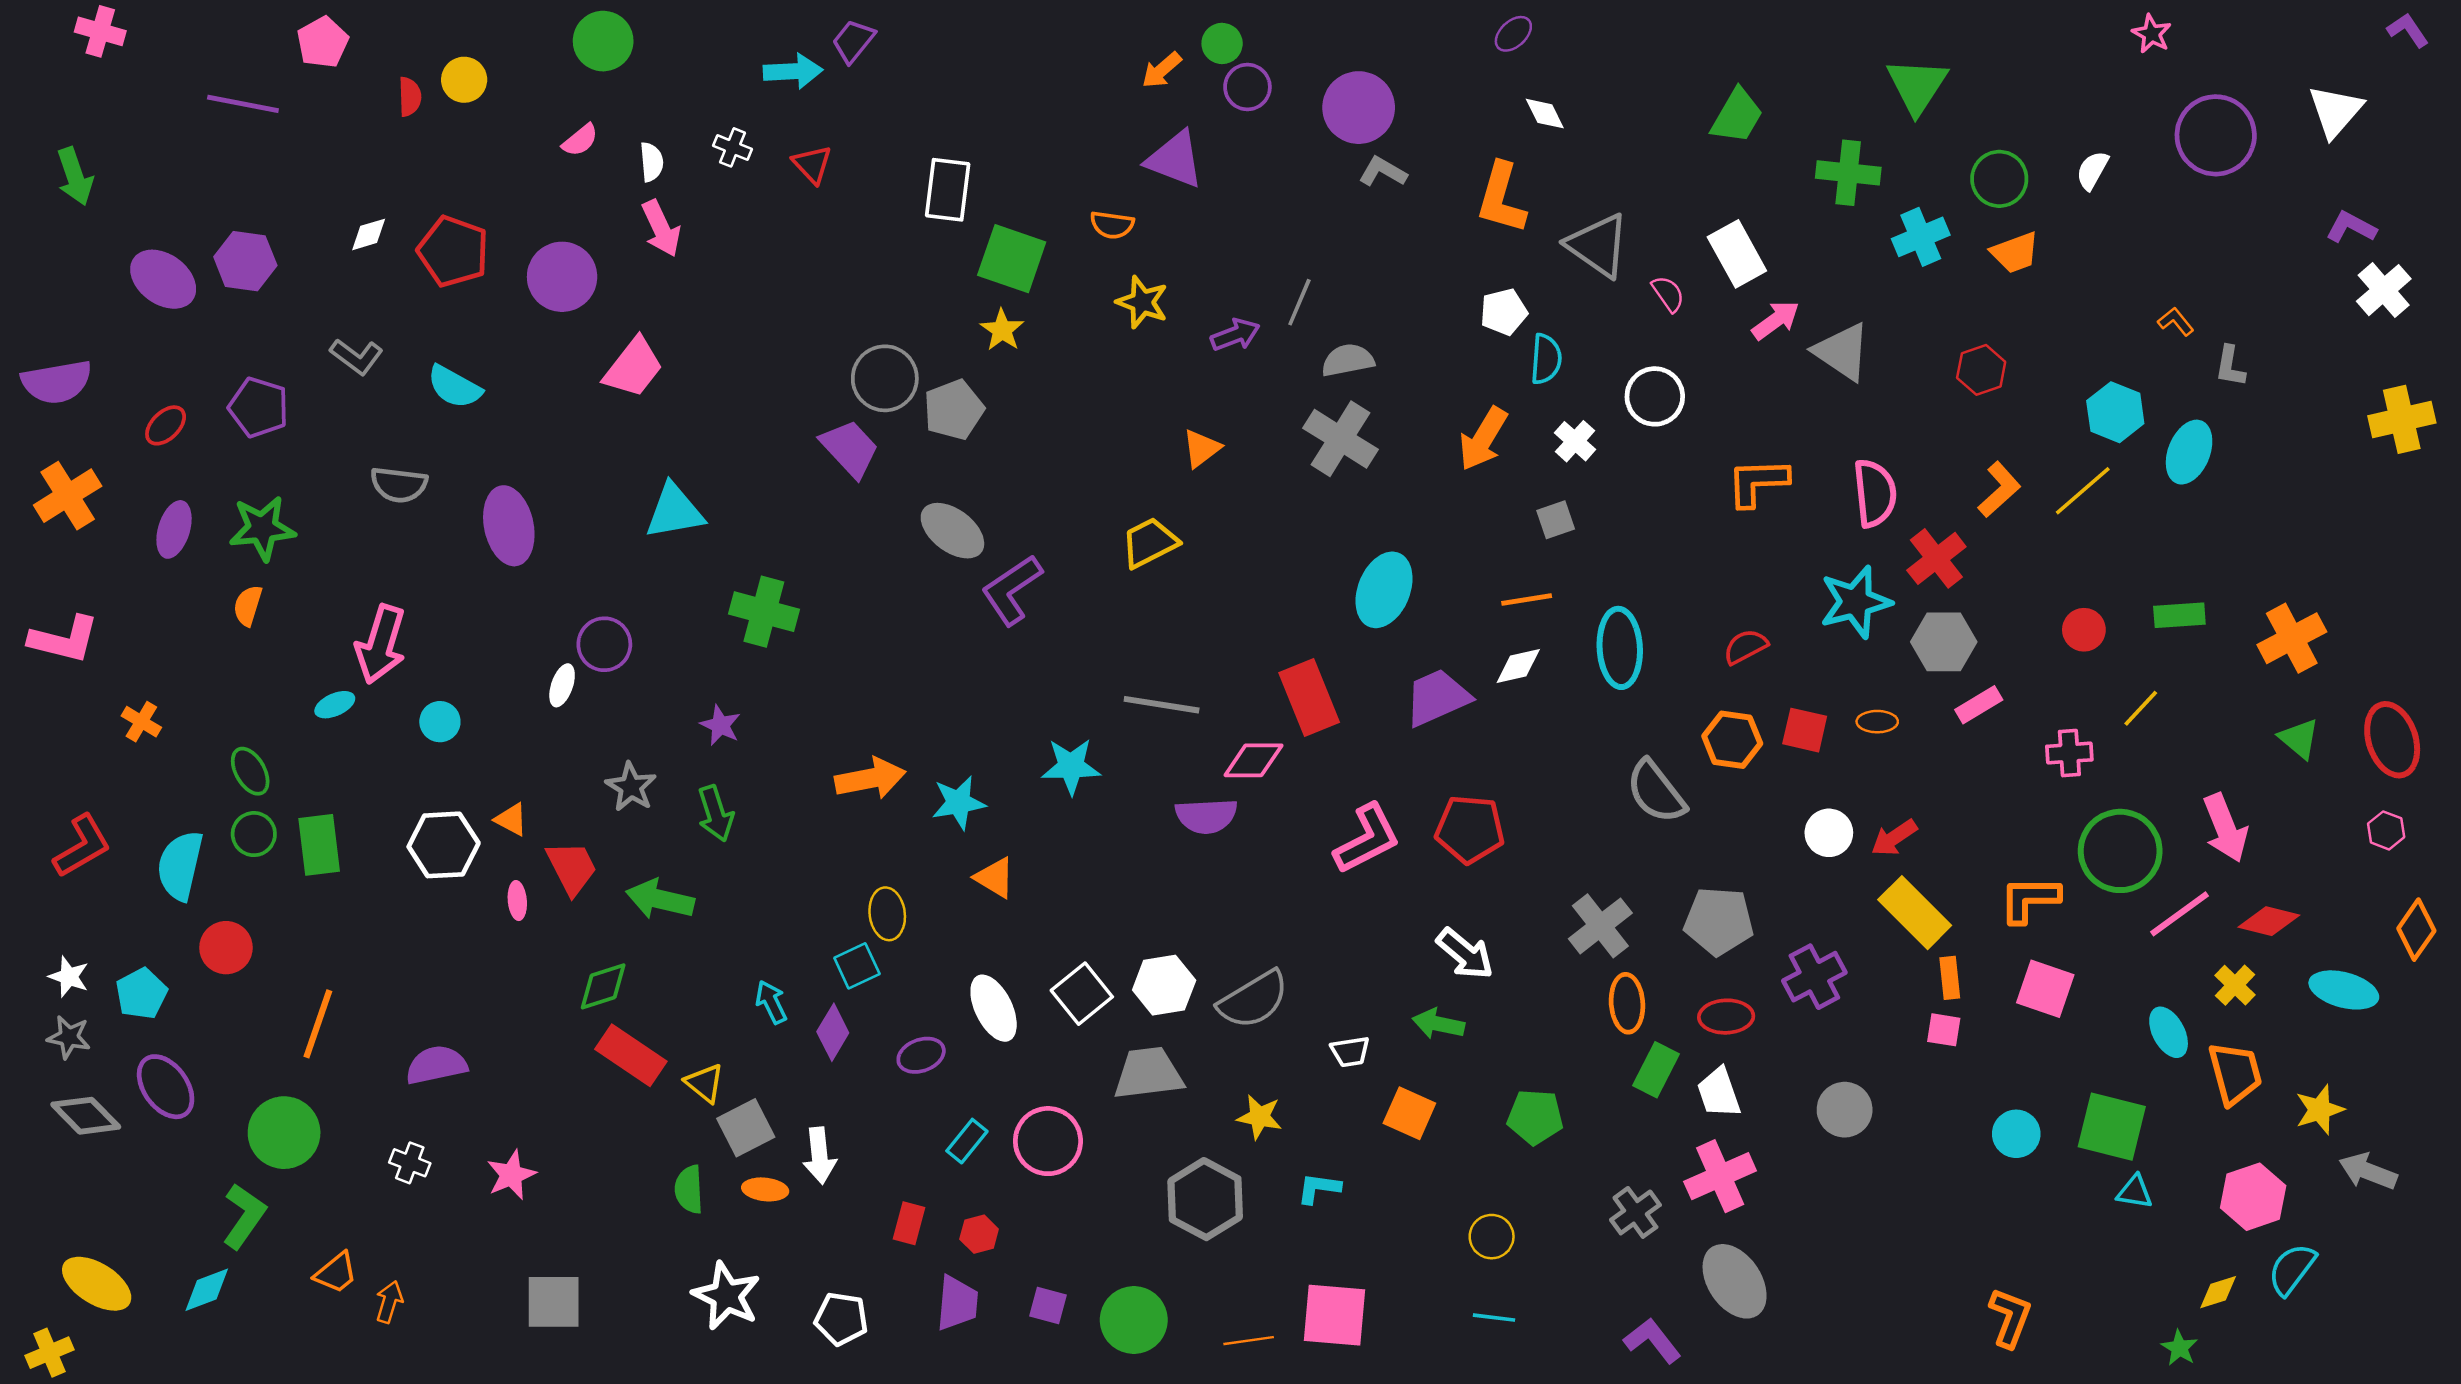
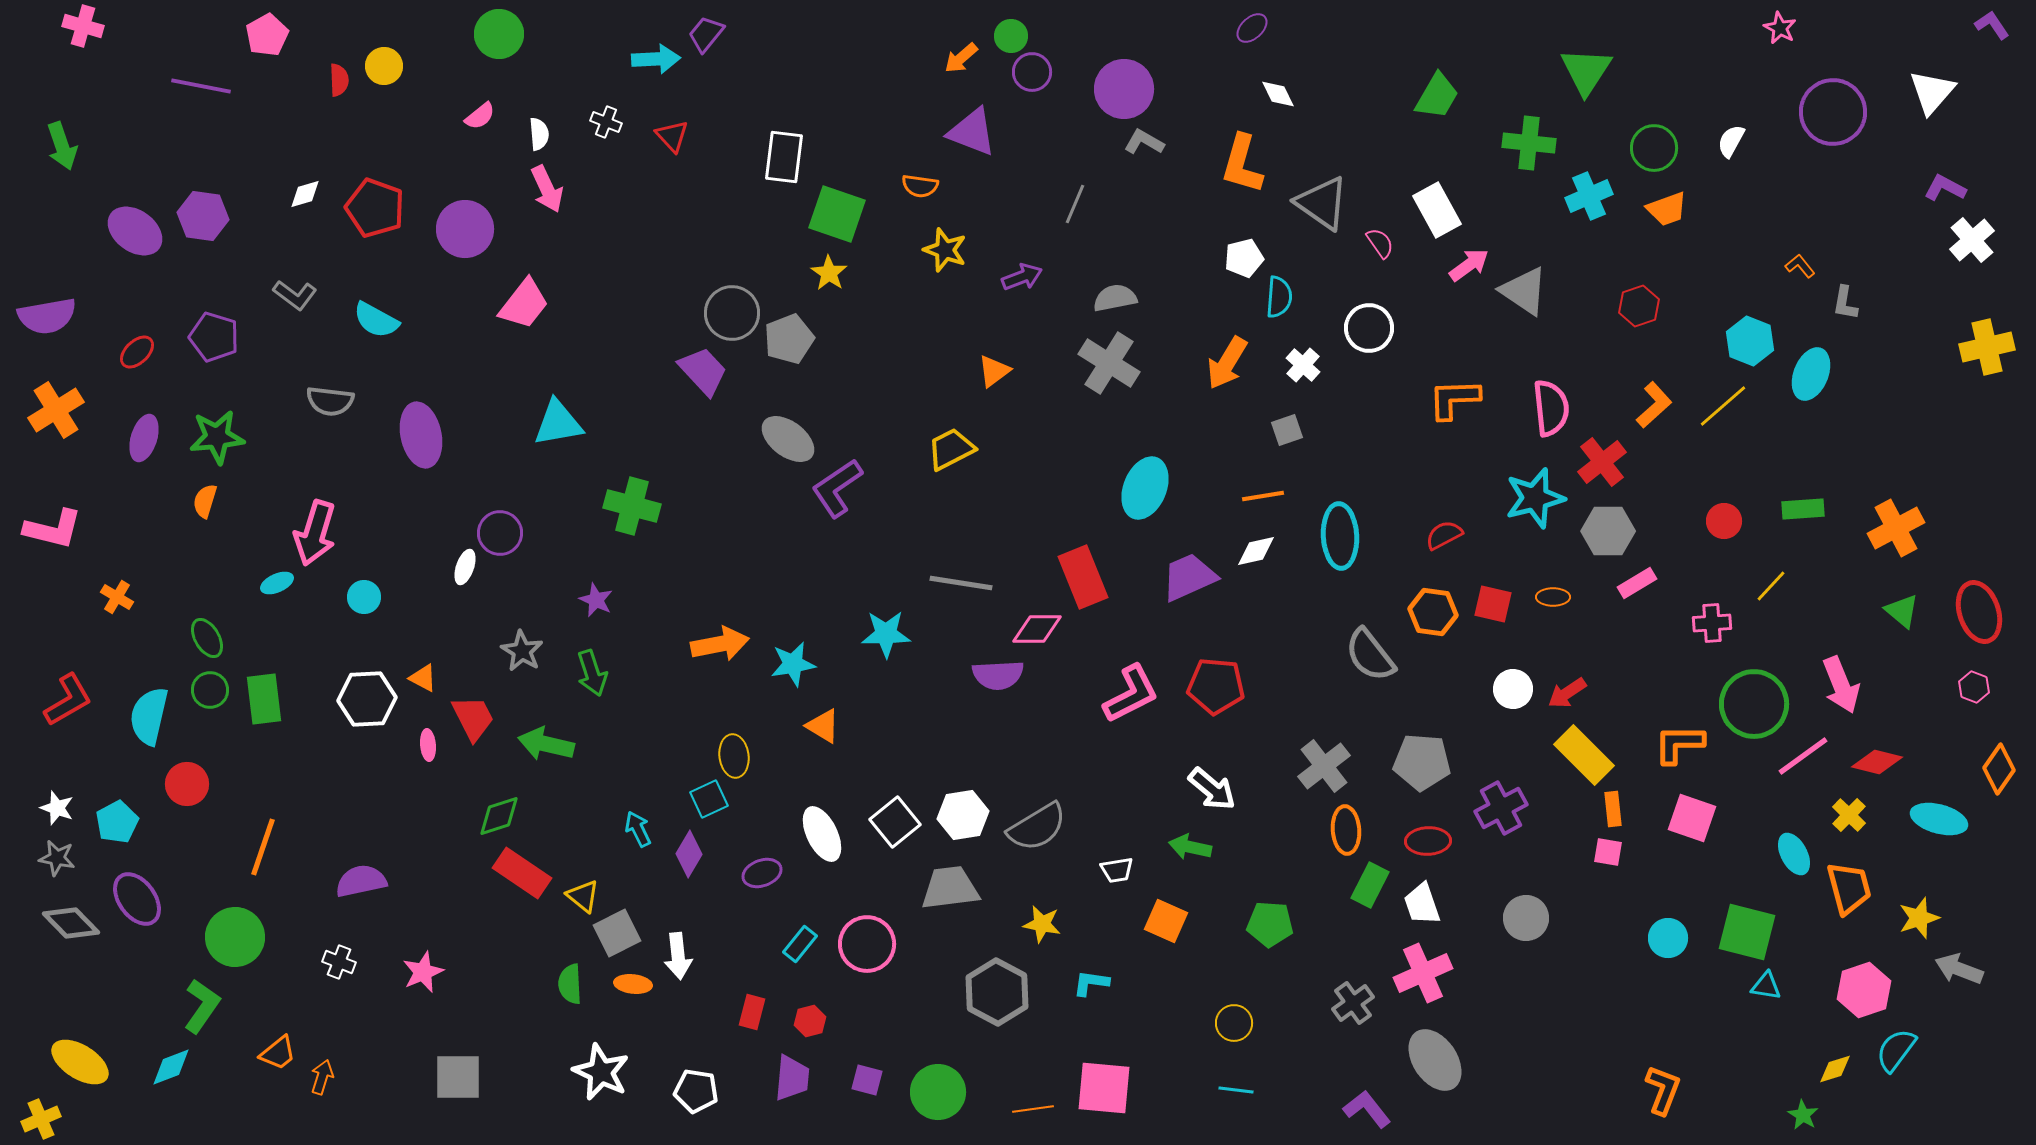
gray line: (1299, 302) -> (1075, 204), moved

